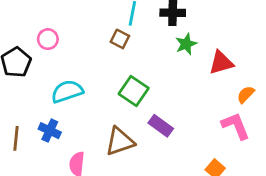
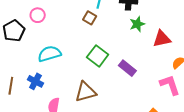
purple rectangle: (161, 126) -> (127, 68), moved

